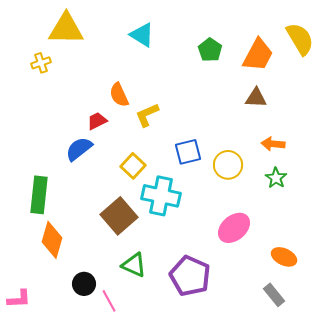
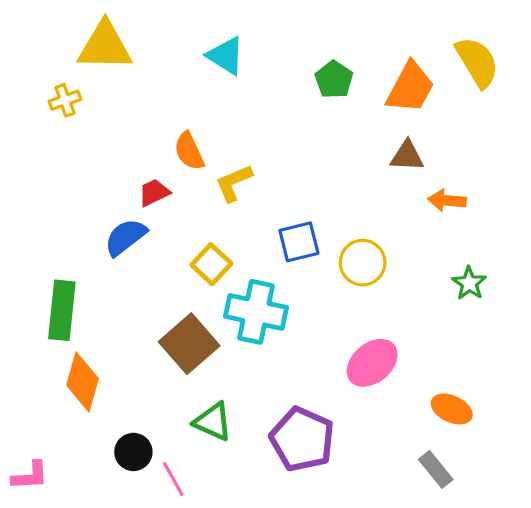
orange arrow: (273, 144) -> (447, 201), moved
green star: (276, 178) -> (469, 283), moved

